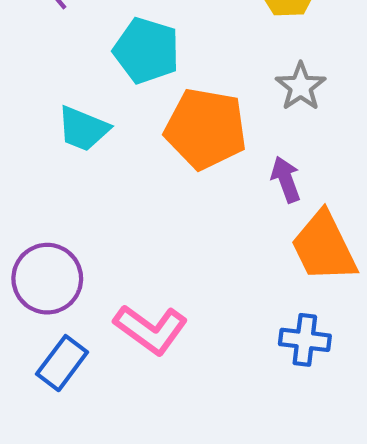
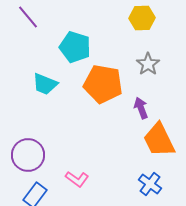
pink L-shape: (151, 329) -> (77, 179), size x0.7
blue cross: (305, 340) -> (150, 184), turned 30

